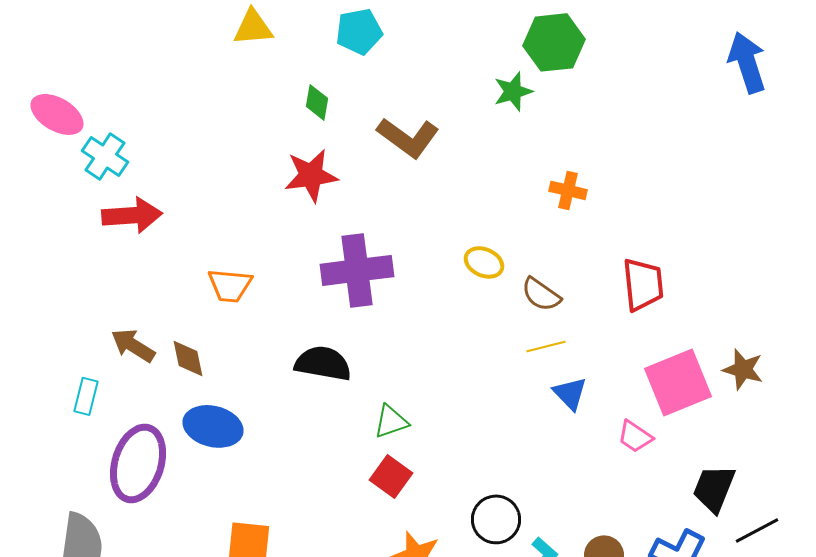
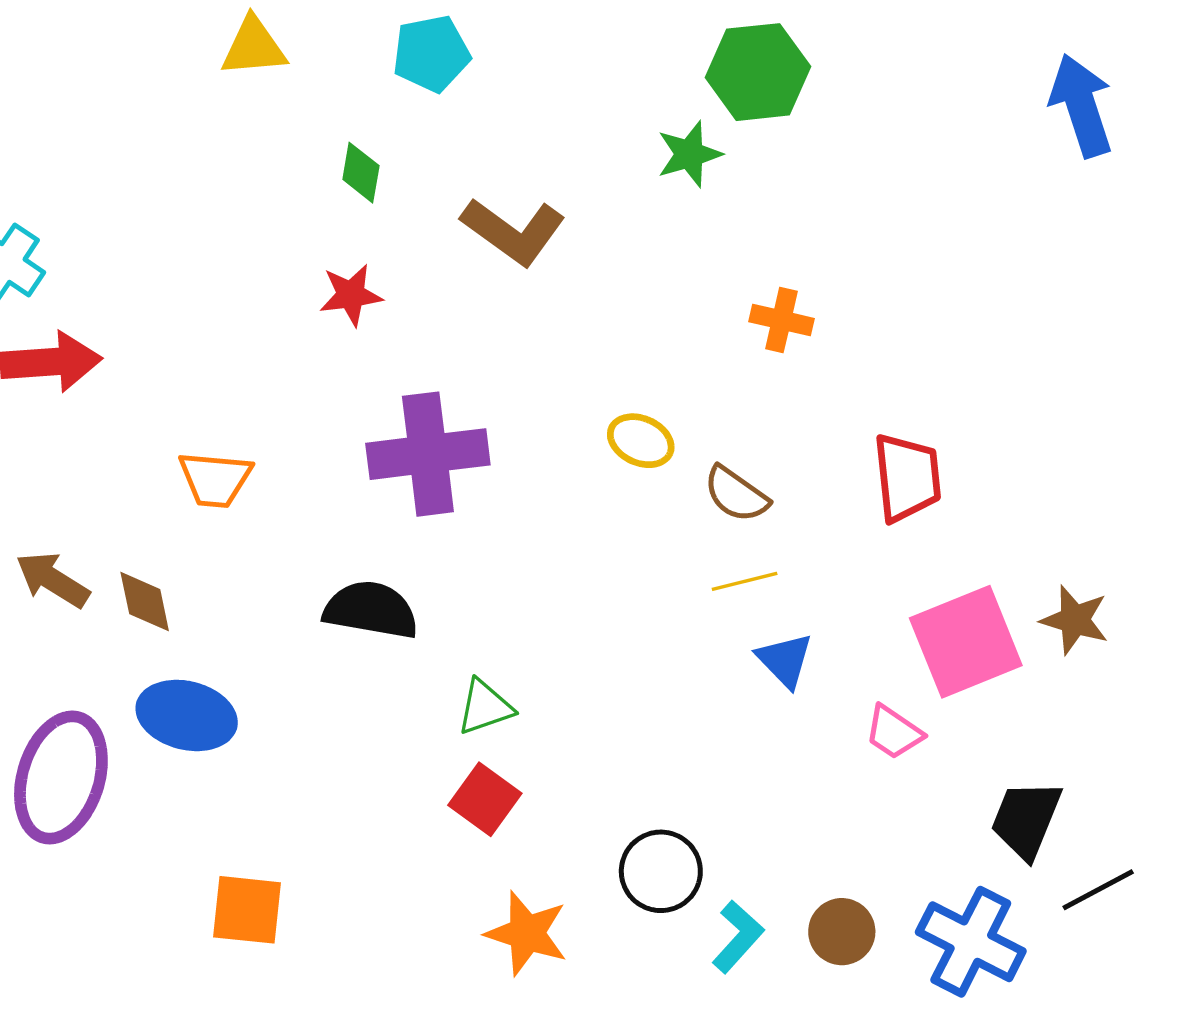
red star: (311, 175) -> (351, 295), size x0.7

